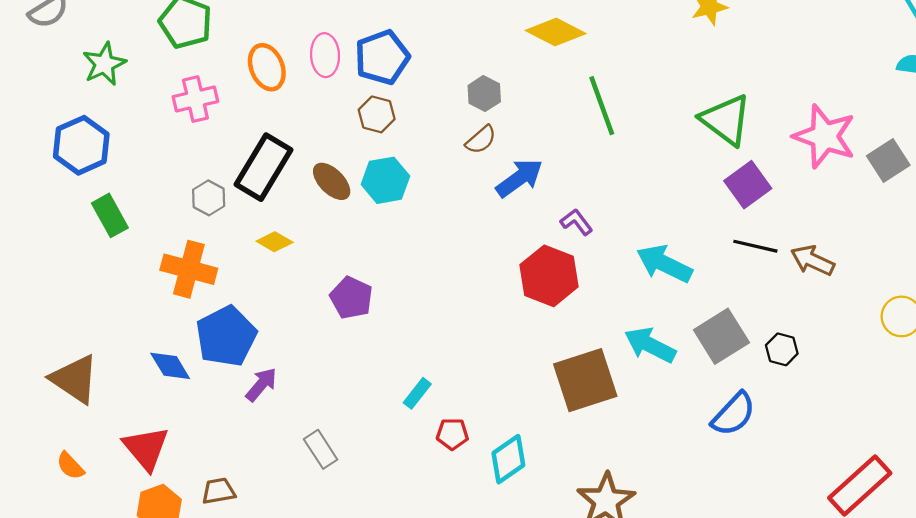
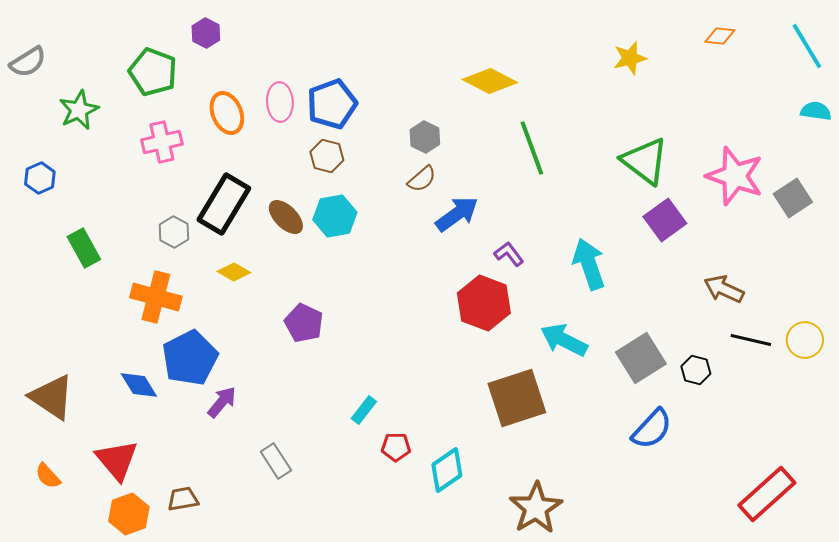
blue hexagon: (81, 145) -> (40, 178), moved, size x0.6
black line: (755, 246) -> (751, 340), moved
cyan arrow: (664, 264) -> (589, 264), moved, turned 45
cyan arrow: (650, 345) -> (564, 340), moved

